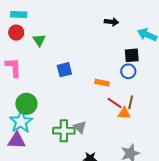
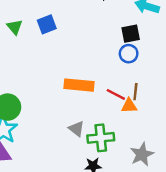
blue square: (64, 70) -> (47, 24), moved
orange rectangle: (102, 83) -> (79, 85), moved, size x1.6
green cross: (64, 131) -> (101, 138), moved

